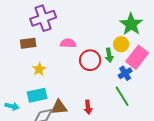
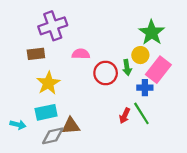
yellow star: (39, 69) -> (48, 83), size x1.5
blue cross: (125, 73) -> (145, 88), turned 32
red arrow: (88, 107) -> (125, 116), moved, turned 32

